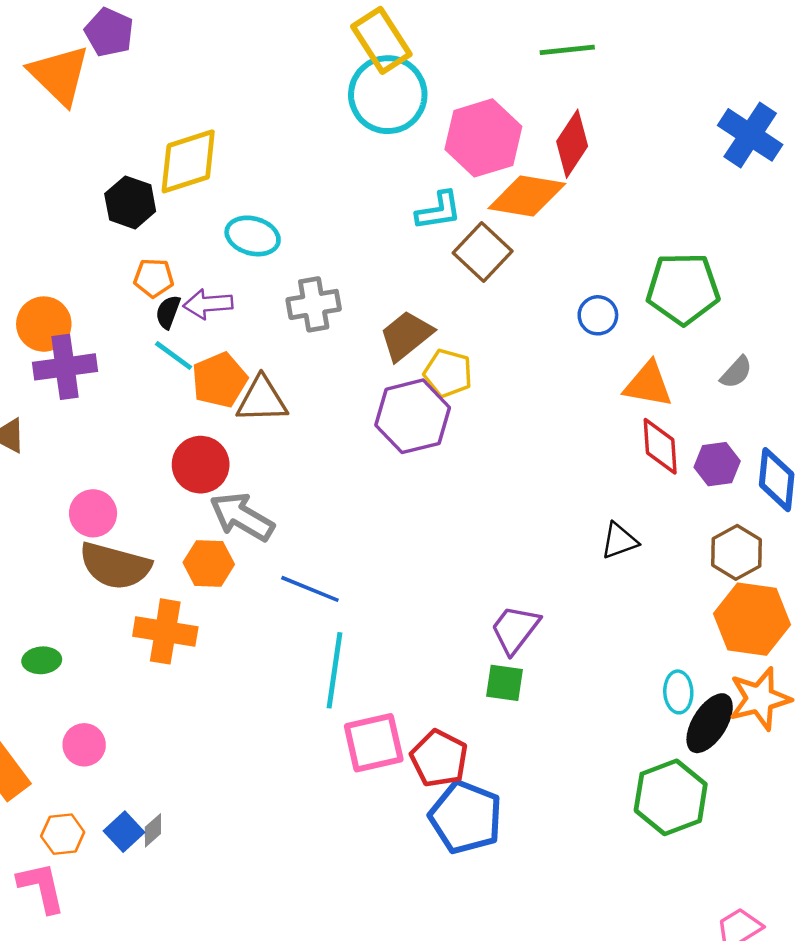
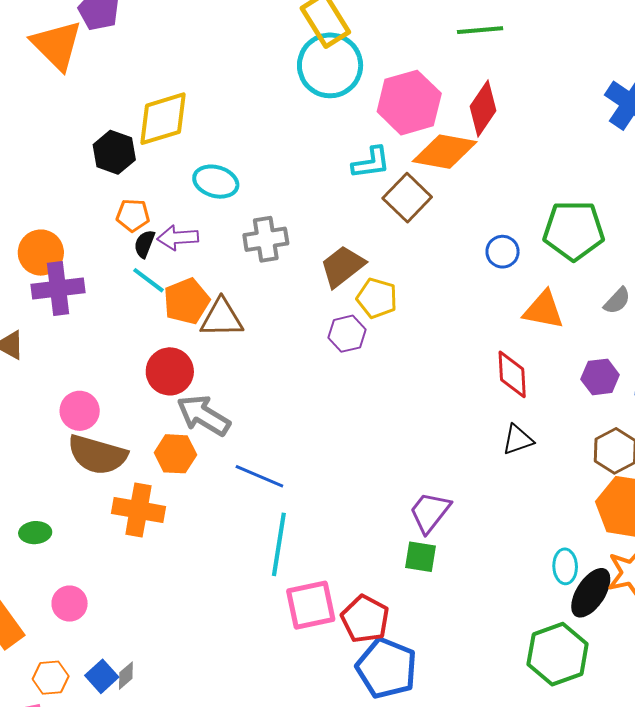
purple hexagon: (413, 416) -> (347, 334), size x0.6
red diamond: (660, 446) -> (512, 374), moved

